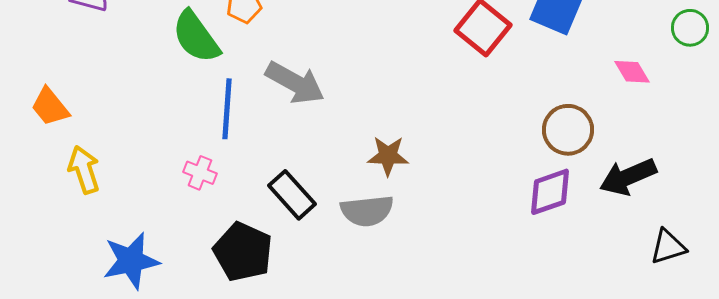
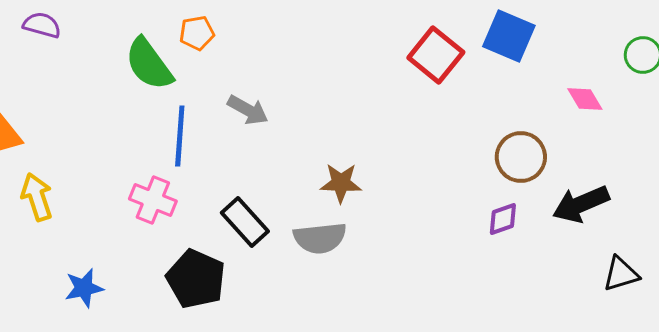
gray arrow: (295, 83) -> (248, 110), size x0.7
pink cross: (200, 173) -> (153, 200), size x1.4
purple diamond: (550, 192) -> (503, 219), size x0.7
blue star: (131, 261) -> (84, 288), size x0.7

